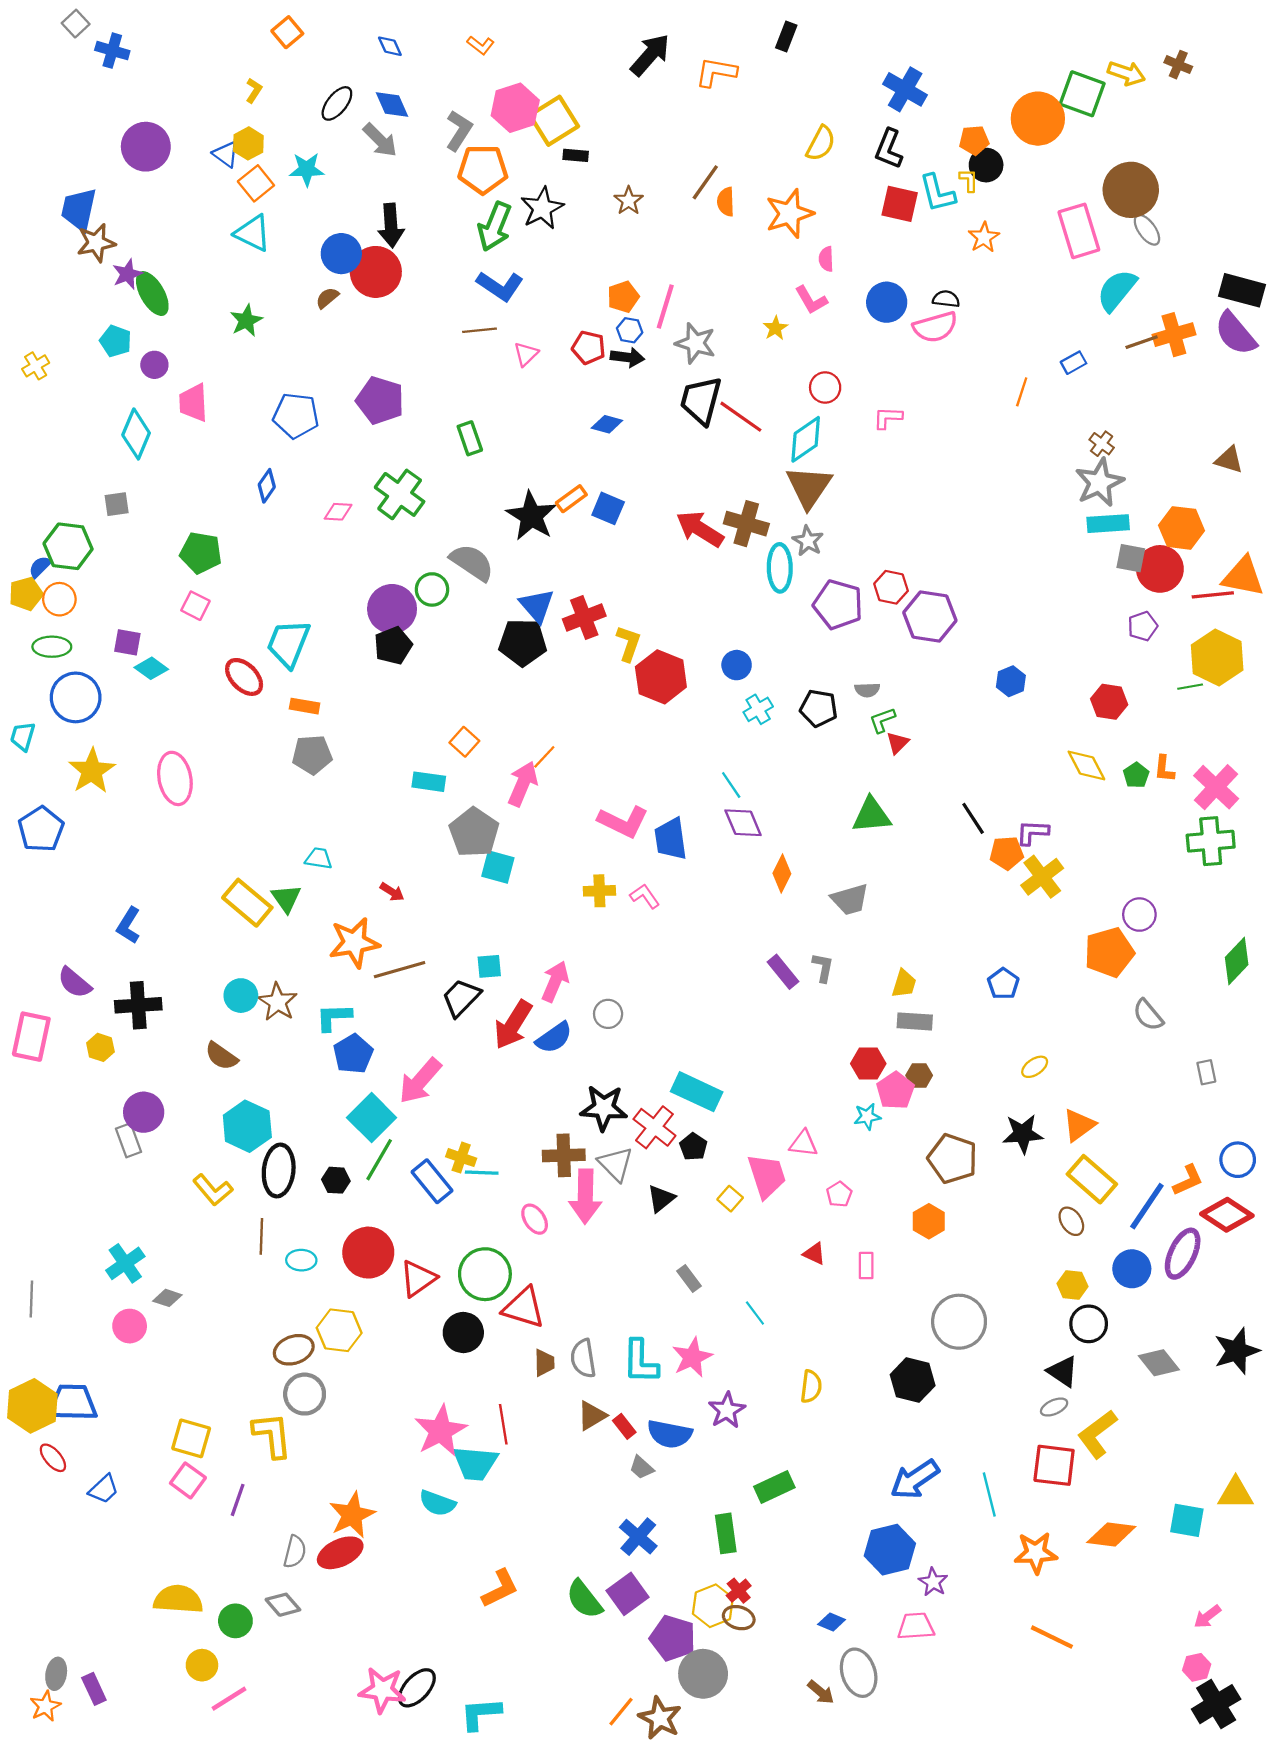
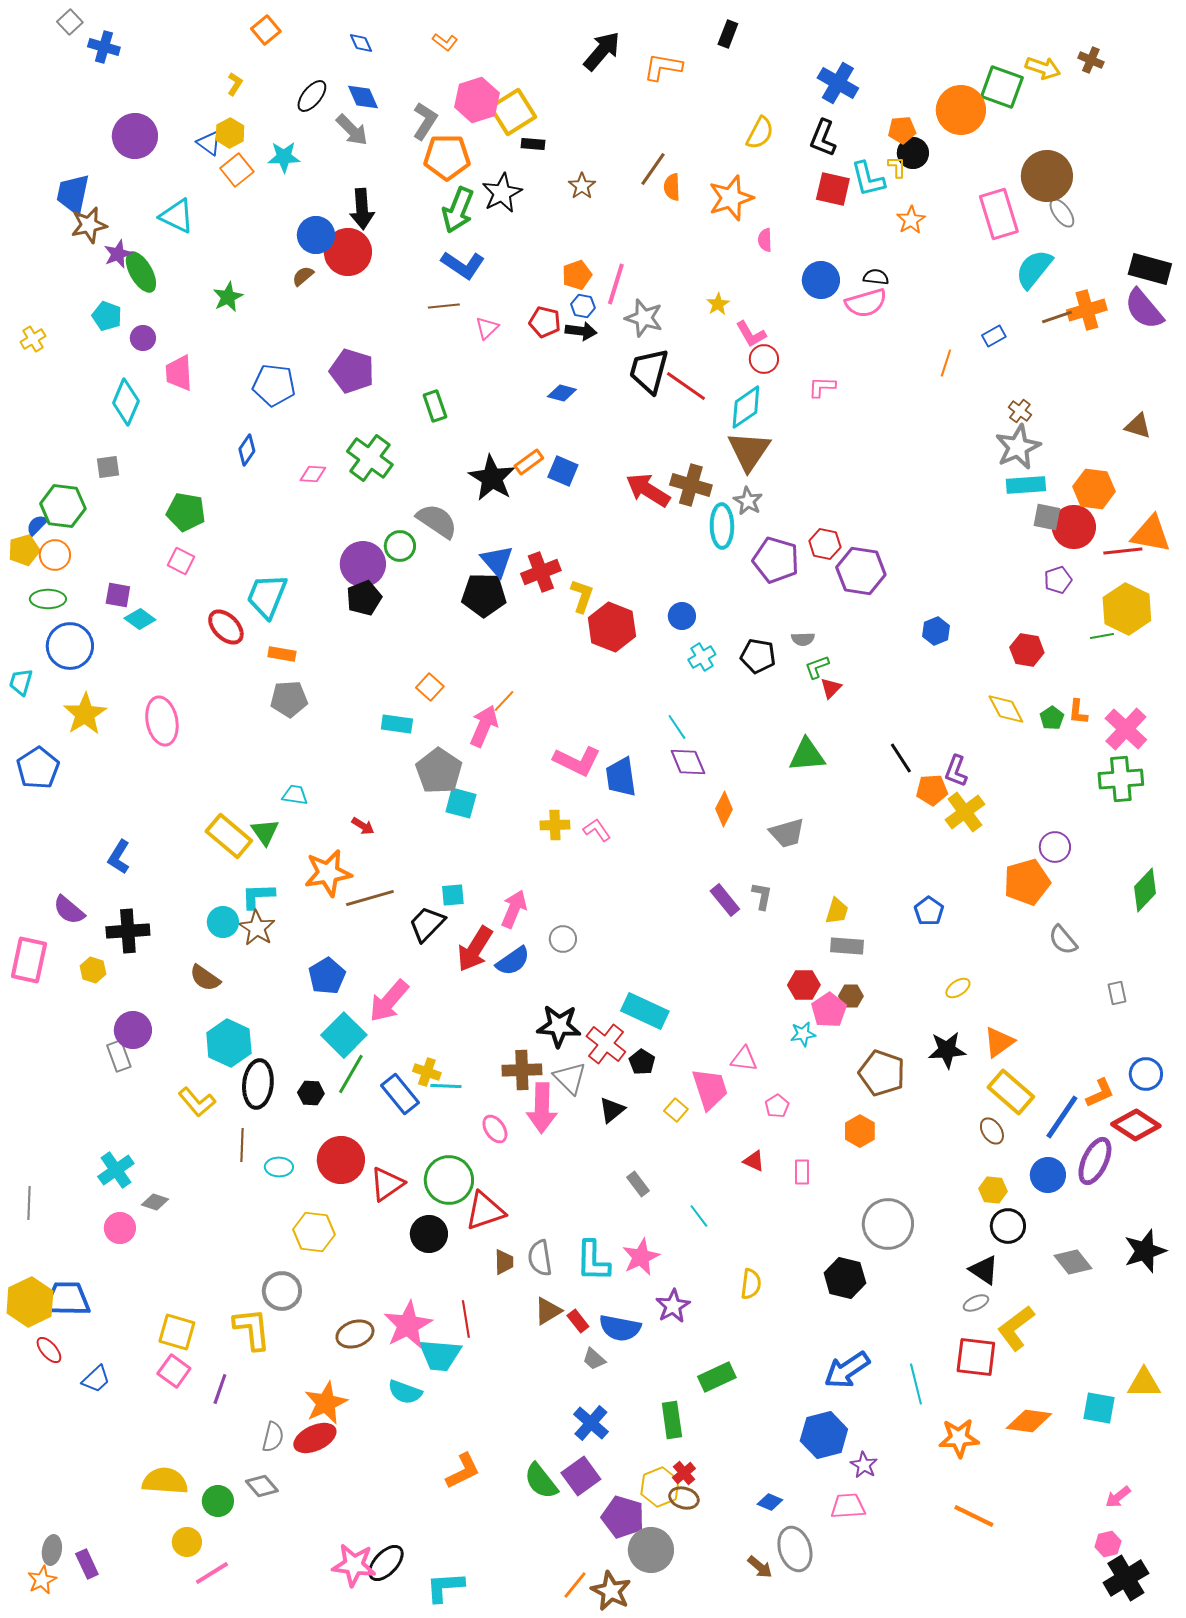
cyan triangle: (253, 233) -> (177, 216), moved
pink L-shape: (811, 300) -> (751, 334), moved
purple L-shape: (1032, 832) -> (956, 771), turned -72
cyan L-shape: (334, 1017) -> (258, 896), moved
red triangle: (524, 1308) -> (485, 1211), turned -36
brown ellipse: (294, 1350) -> (355, 1334), moved

